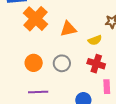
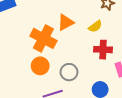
orange cross: (36, 19) -> (43, 38), moved
gray circle: (62, 63) -> (69, 72), moved

